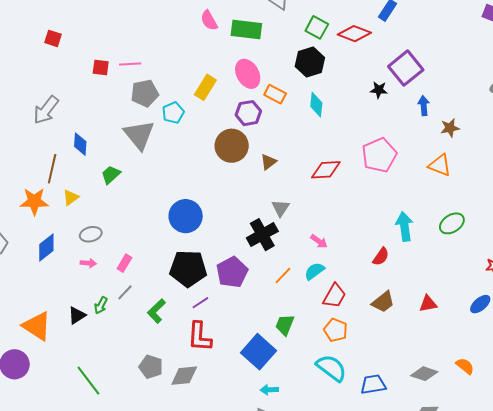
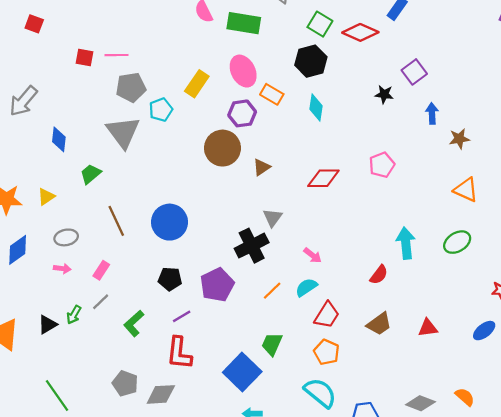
purple square: (406, 68) -> (414, 72), size x0.7
pink pentagon: (379, 155) -> (382, 165), size x0.7
orange triangle: (440, 165) -> (466, 190), moved
brown line: (52, 169) -> (116, 221), moved, turned -40
black pentagon: (188, 269) -> (170, 279), size x0.6

